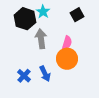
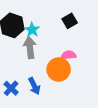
cyan star: (43, 12) -> (32, 30), moved
pink semicircle: (67, 43) -> (68, 55), moved, turned -112

